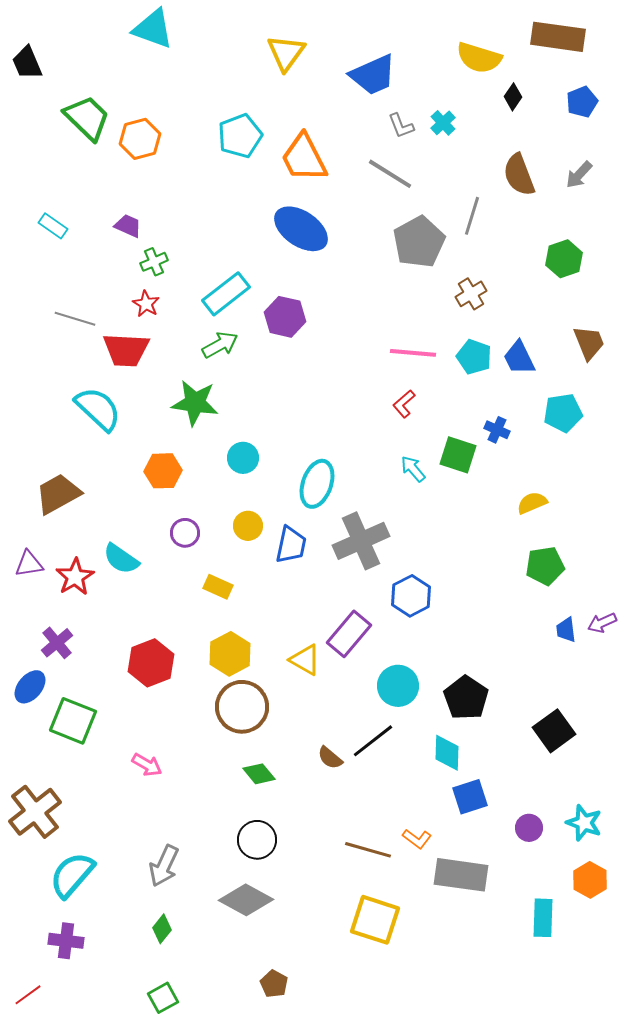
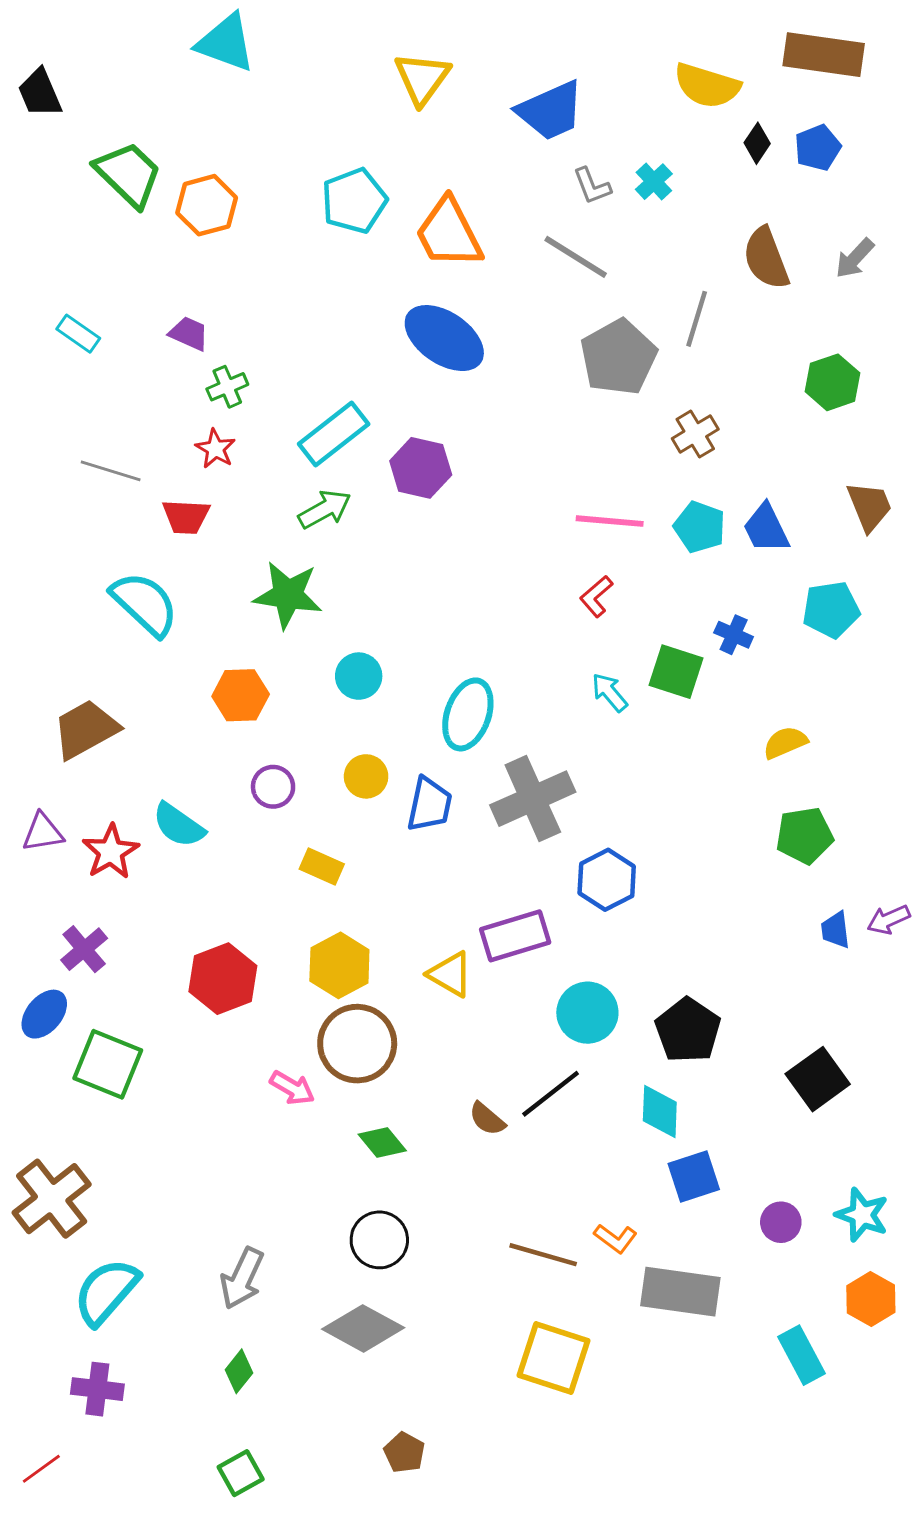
blue pentagon: (582, 102) -> (818, 148), moved
red trapezoid: (126, 350) -> (186, 517), size x0.7
purple rectangle: (349, 634) -> (515, 936), turned 33
pink arrow: (147, 765) -> (292, 1088), moved
cyan rectangle: (543, 918) -> (801, 1355), turned -30

